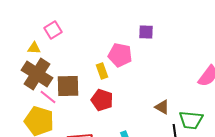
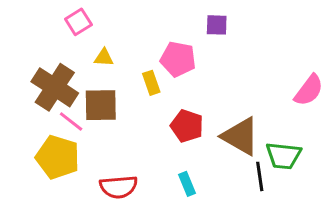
yellow triangle: (34, 48) -> (104, 58), moved
red pentagon: (102, 100) -> (187, 126), moved
brown triangle: (162, 107) -> (240, 136), size x1.8

